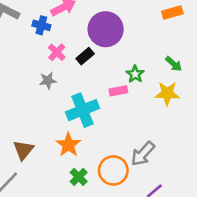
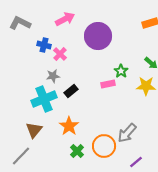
blue cross: (41, 25) -> (44, 45), moved
black rectangle: (85, 56) -> (71, 91), moved
cyan cross: (82, 110) -> (44, 99), moved

